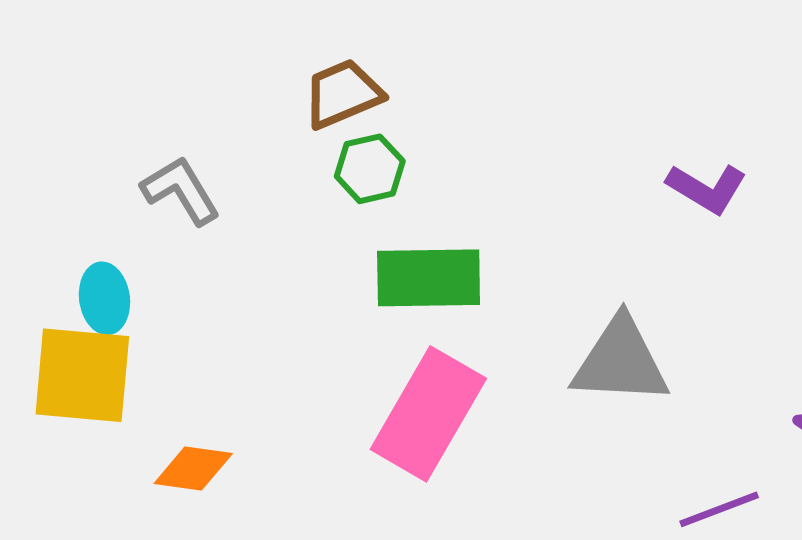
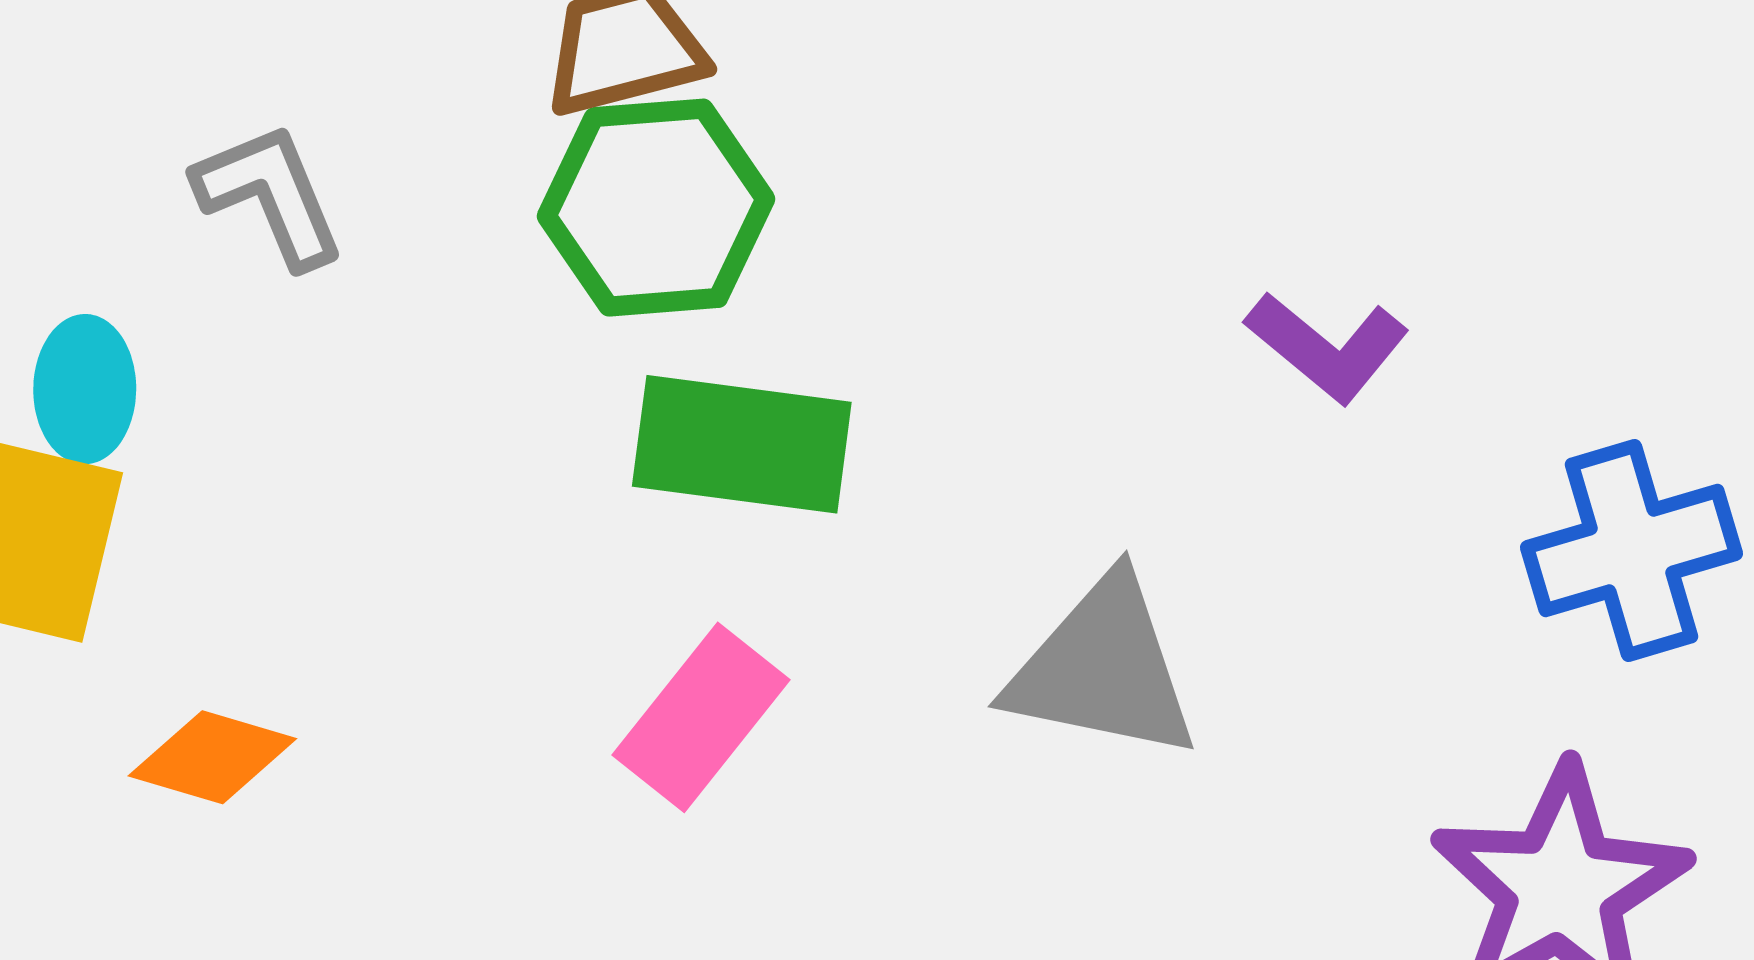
green hexagon: (370, 169) -> (656, 208), size x1.6
pink rectangle: (428, 414) -> (701, 717), size x0.7

